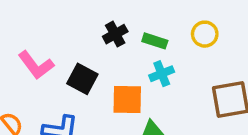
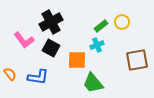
black cross: (115, 34) -> (51, 22), moved, size x1.6
green rectangle: (155, 41) -> (101, 26), moved, turned -56

